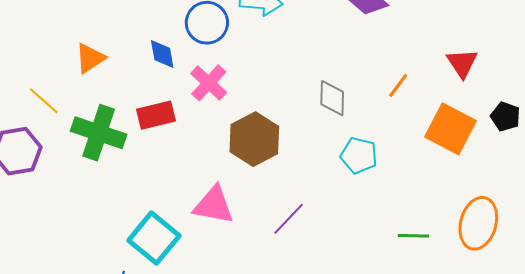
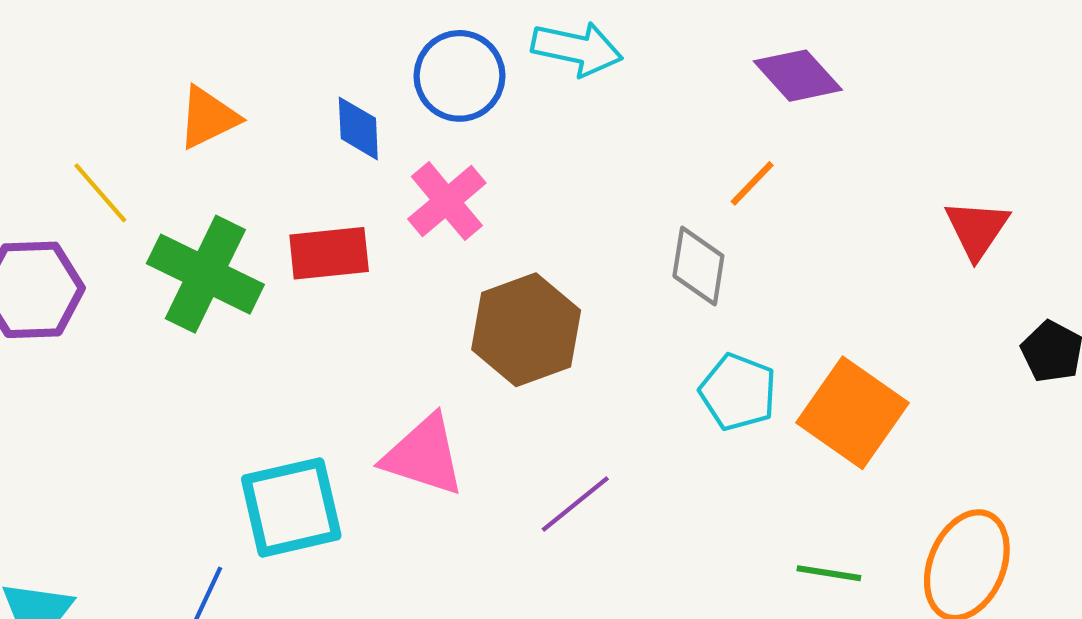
orange line: (398, 85) -> (752, 183), moved
orange square: (450, 129) -> (853, 413), moved
cyan square: (154, 238) -> (291, 507), turned 30

